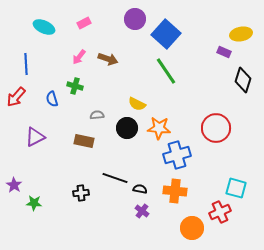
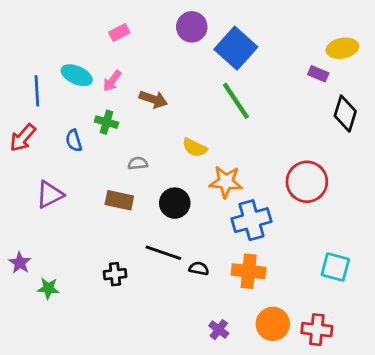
cyan ellipse: (44, 27) -> (77, 75), moved
brown arrow: (108, 59) -> (153, 99), moved
black circle: (127, 128) -> (175, 203), moved
purple cross: (142, 211) -> (219, 330), moved
red cross: (220, 212) -> (317, 330), moved, turned 30

